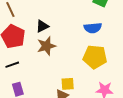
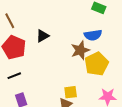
brown star: (46, 46) -> (80, 50), moved
yellow pentagon: (95, 57) -> (96, 64), turned -30

